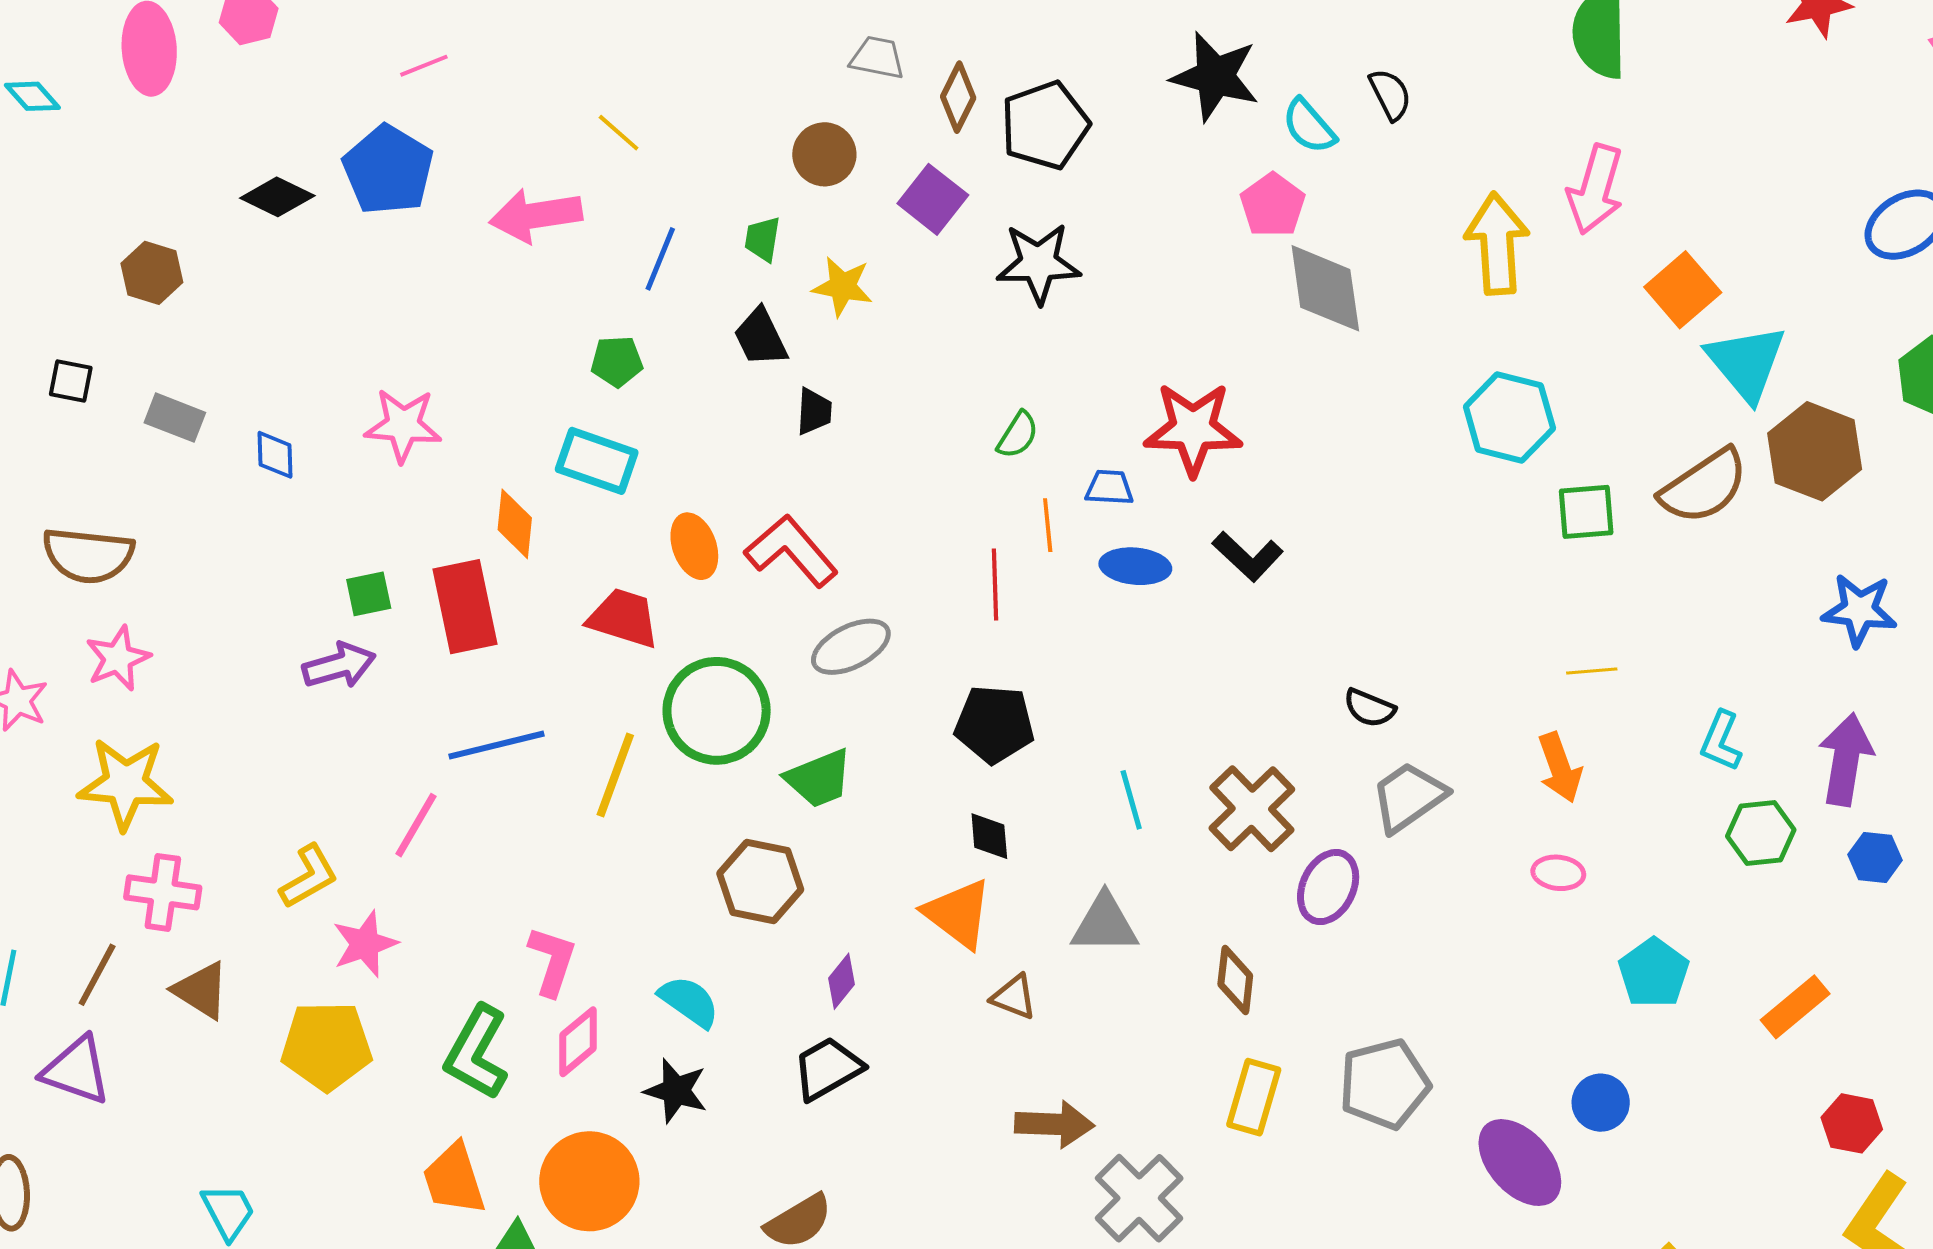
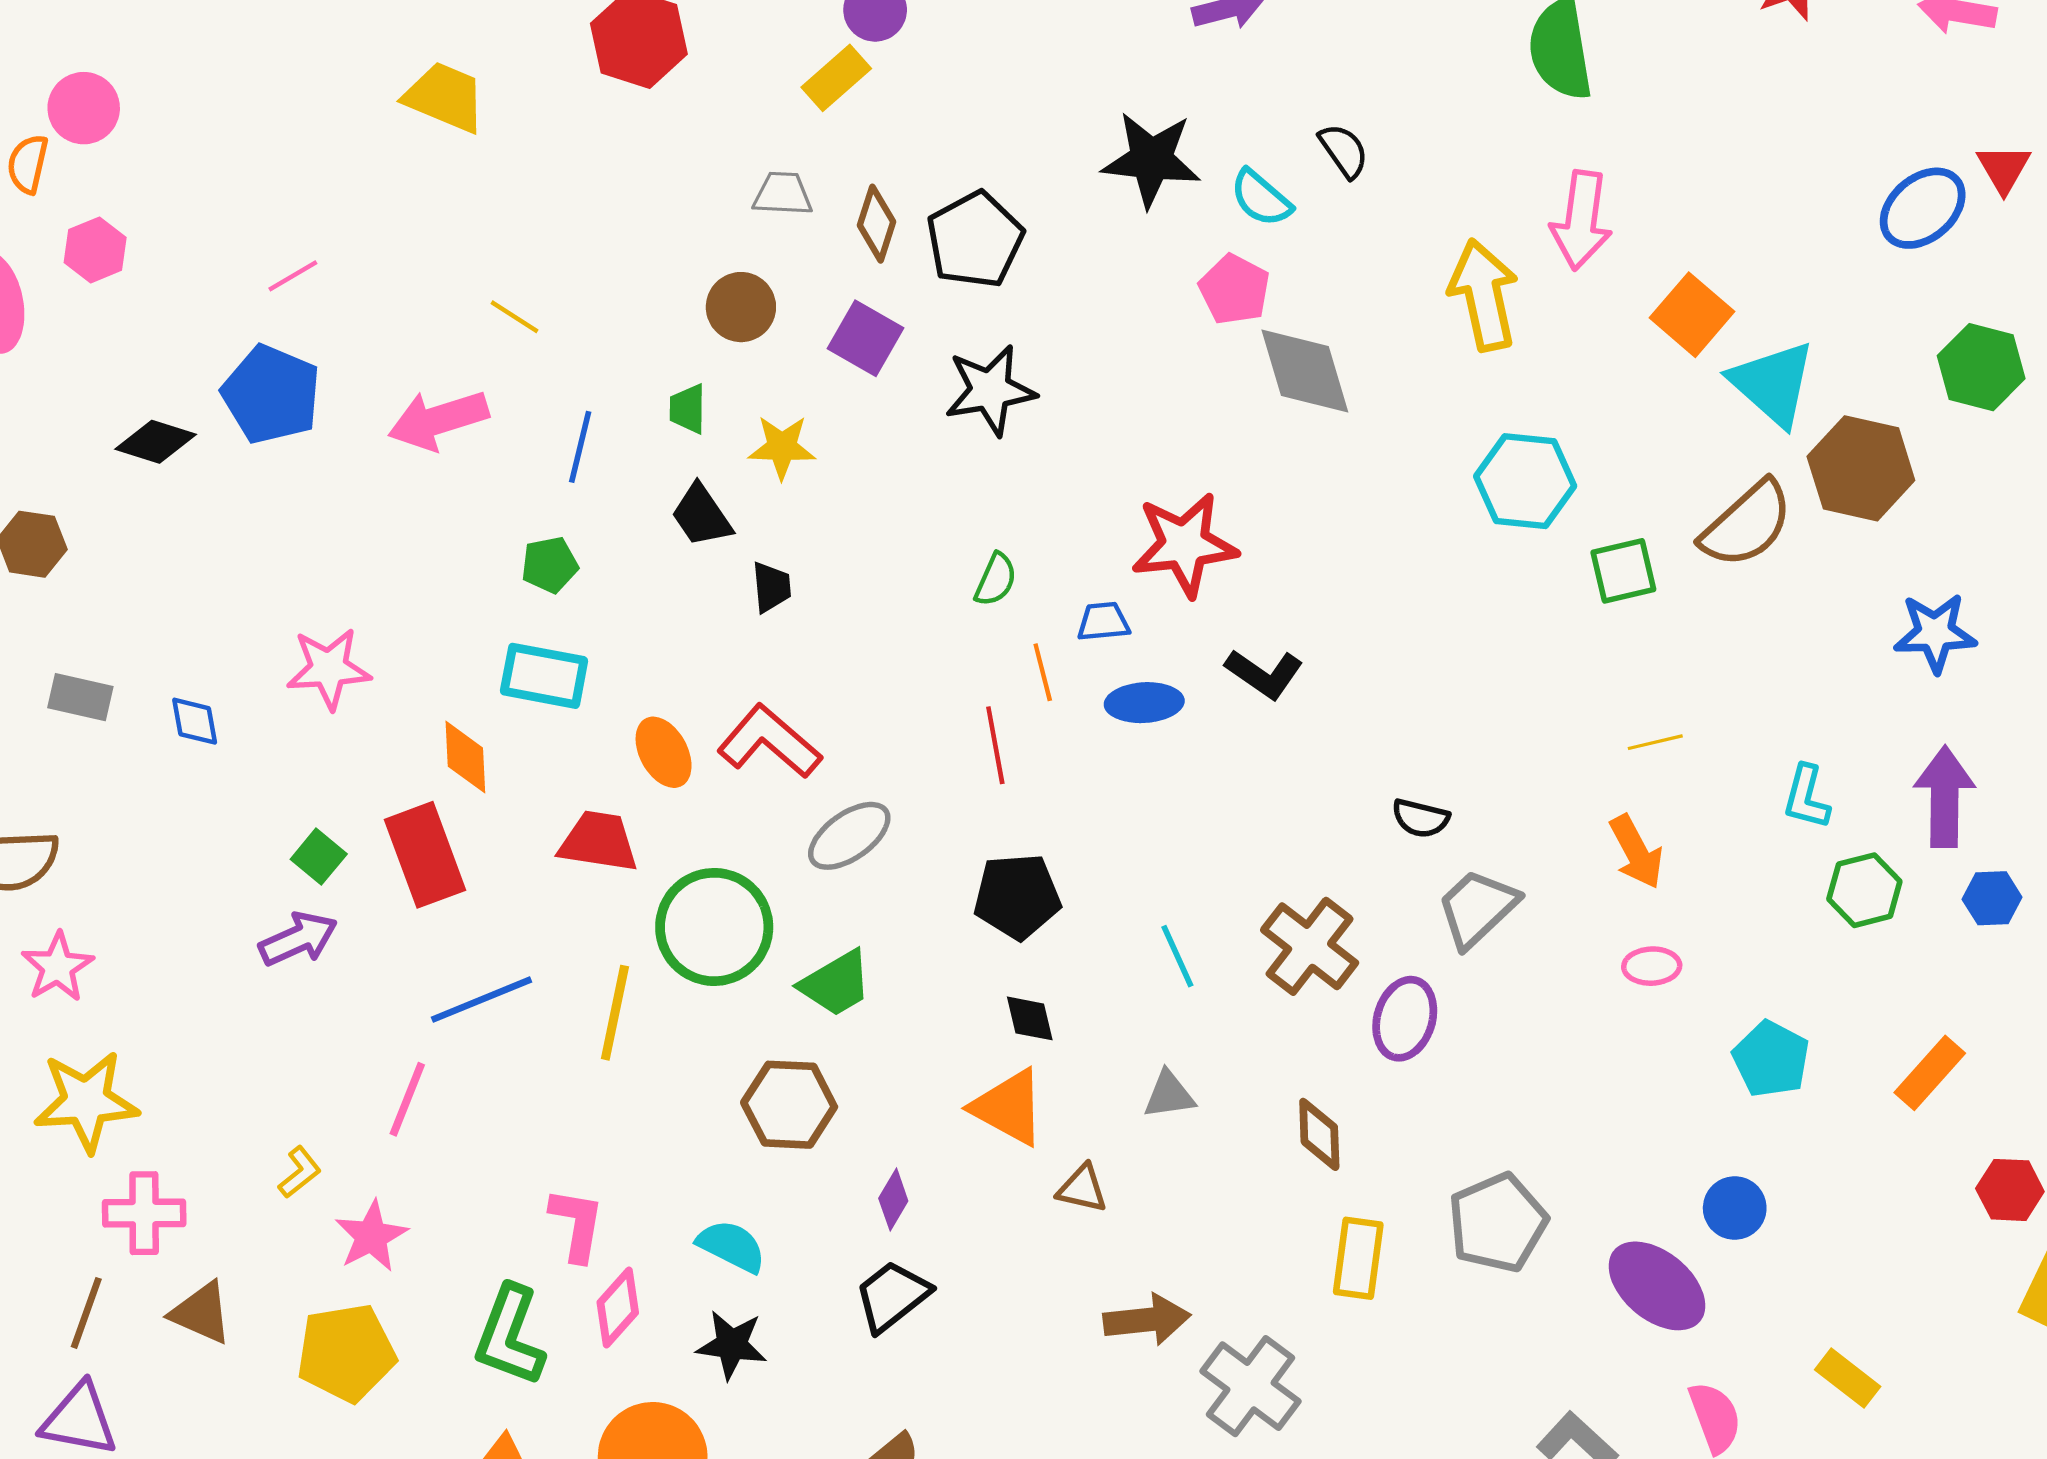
green square: (369, 594) -> (319, 857), turned -30
yellow L-shape: (309, 877) -> (300, 1172), size x0.7
gray triangle: (1105, 924) -> (1169, 1095), size x0.7

